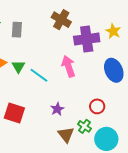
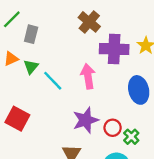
gray rectangle: (17, 30) -> (31, 34), moved
purple star: (57, 109) -> (86, 120), moved, size x1.6
green cross: (84, 126) -> (131, 137), moved

